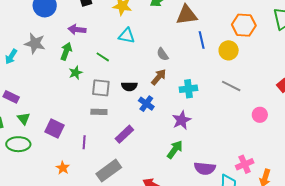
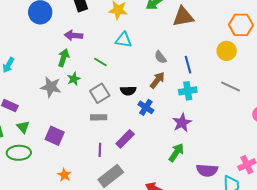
blue line: (202, 40) -> (188, 65), moved
gray star: (35, 43) -> (51, 87), moved
gray square: (101, 88) -> (100, 93), turned -36
purple line: (84, 142) -> (100, 150), moved

